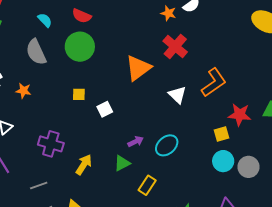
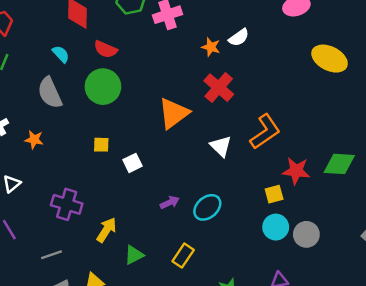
green triangle: (122, 163) -> (134, 255), moved

